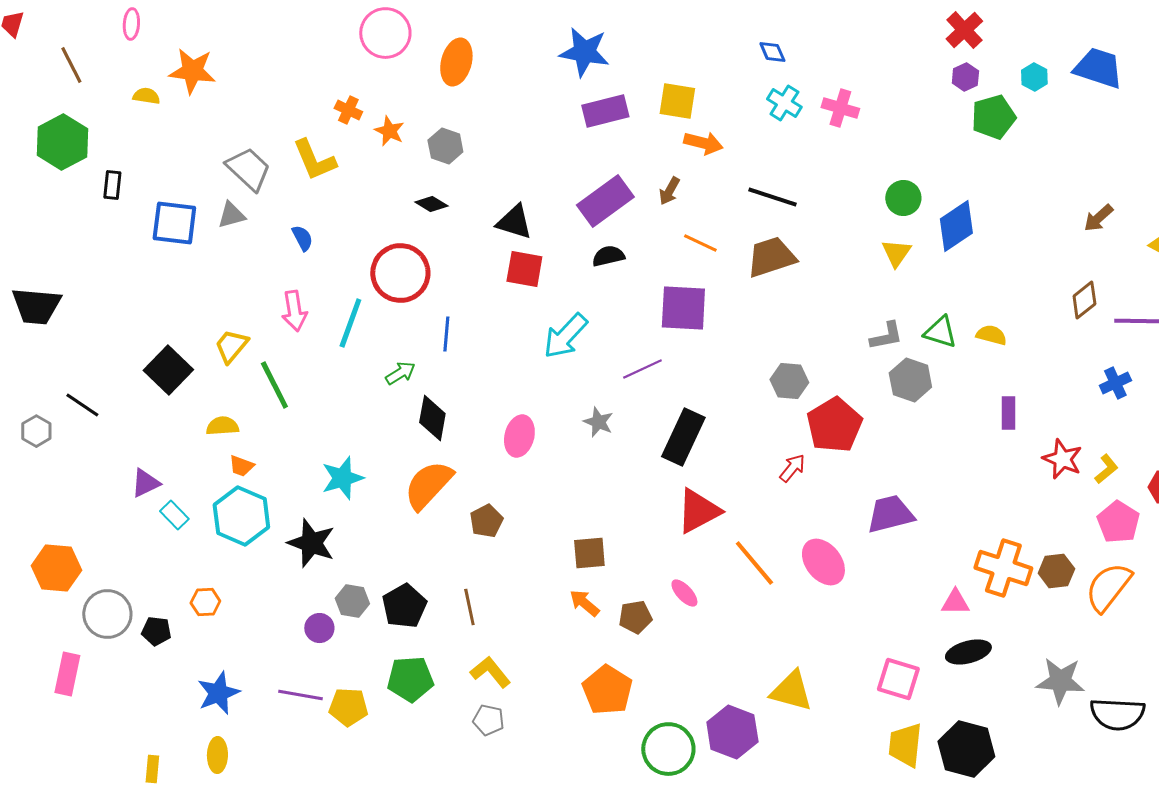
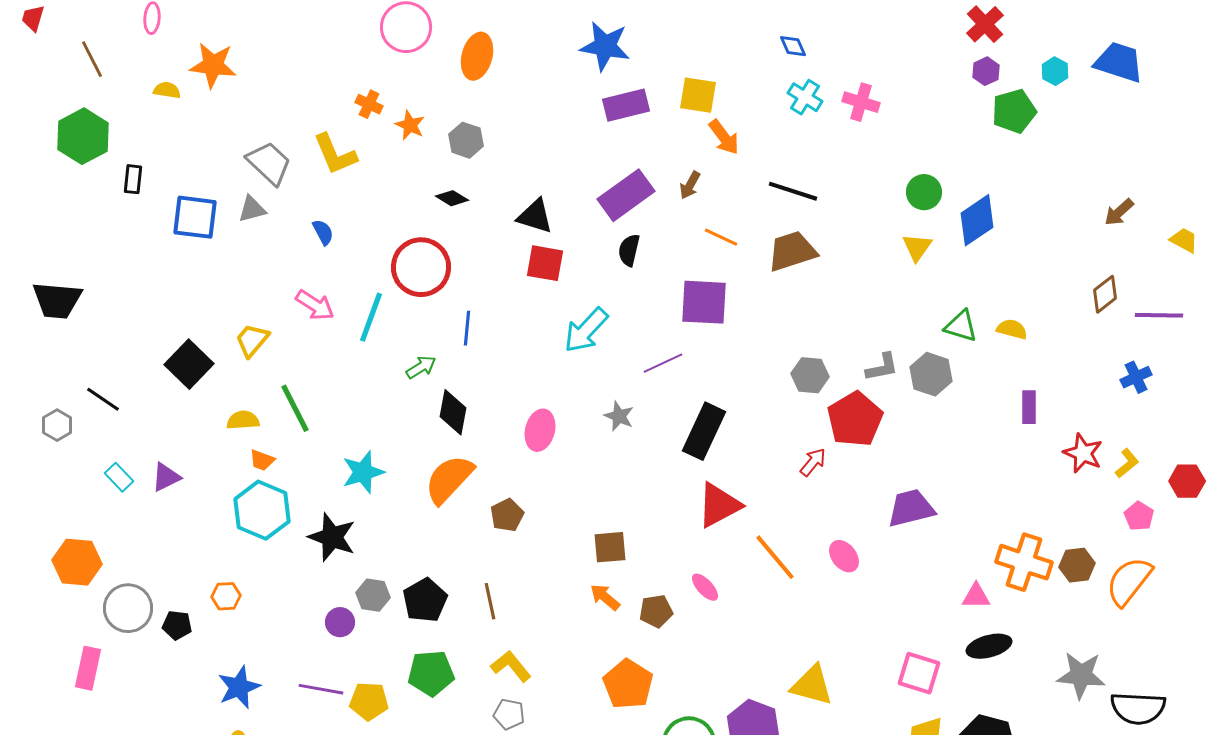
orange arrow: (703, 143) -> (724, 137), turned 39
black semicircle: (608, 256) -> (629, 250), turned -64
pink arrow: (294, 311) -> (315, 305), turned -48
gray L-shape: (886, 336) -> (882, 367), moved
green line: (274, 385) -> (295, 408), moved
cyan rectangle: (174, 515) -> (119, 477), moved
pink pentagon: (1118, 522) -> (1139, 516), size x0.7
pink ellipse: (823, 562) -> (844, 556), size x0.7

